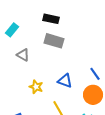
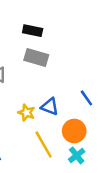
yellow star: (36, 87) -> (26, 113), moved
orange circle: (93, 95) -> (74, 131), moved

